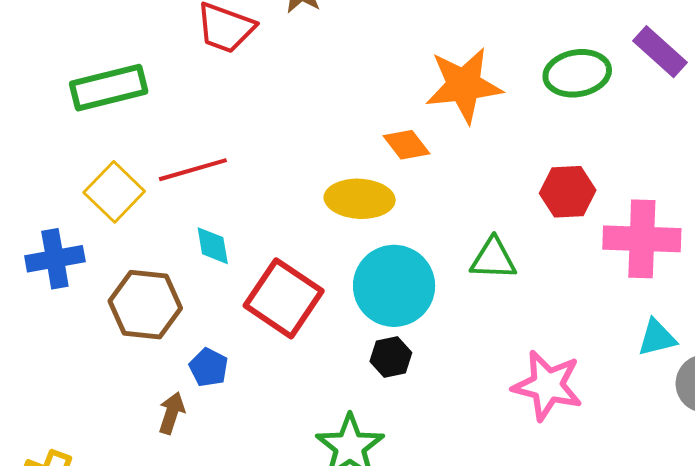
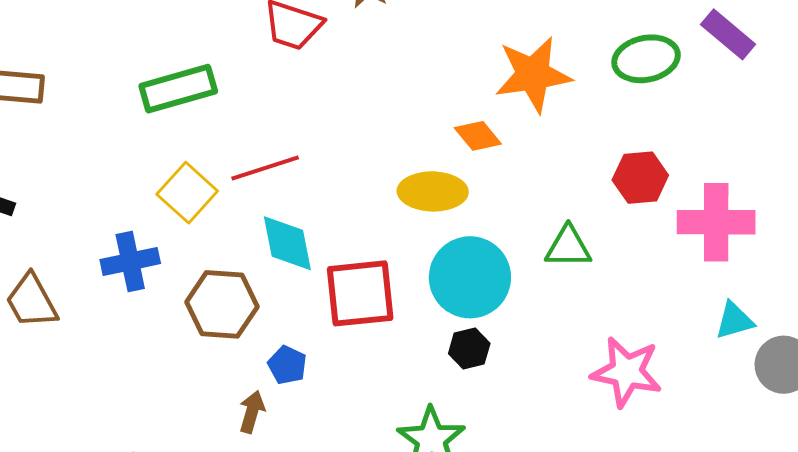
cyan diamond: (213, 246) -> (287, 243), size x1.5
red square: (284, 298) -> (360, 293), turned -38

